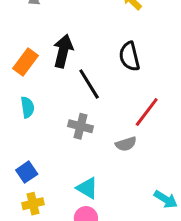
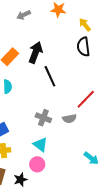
black semicircle: (129, 56) -> (83, 47), moved
gray cross: (80, 126) -> (43, 118), moved

